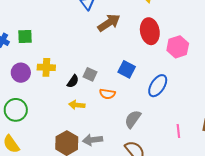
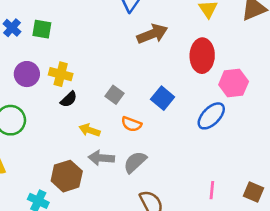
black semicircle: (73, 81) -> (69, 99), moved
blue ellipse: (158, 86) -> (211, 116), moved
gray semicircle: (133, 119) -> (135, 162), moved
gray arrow: (93, 140) -> (101, 158), moved

